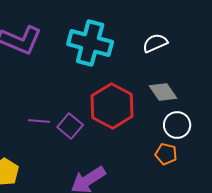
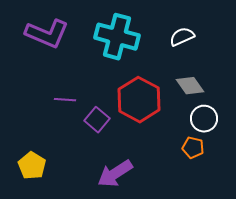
purple line: (39, 121) -> (65, 100), moved

